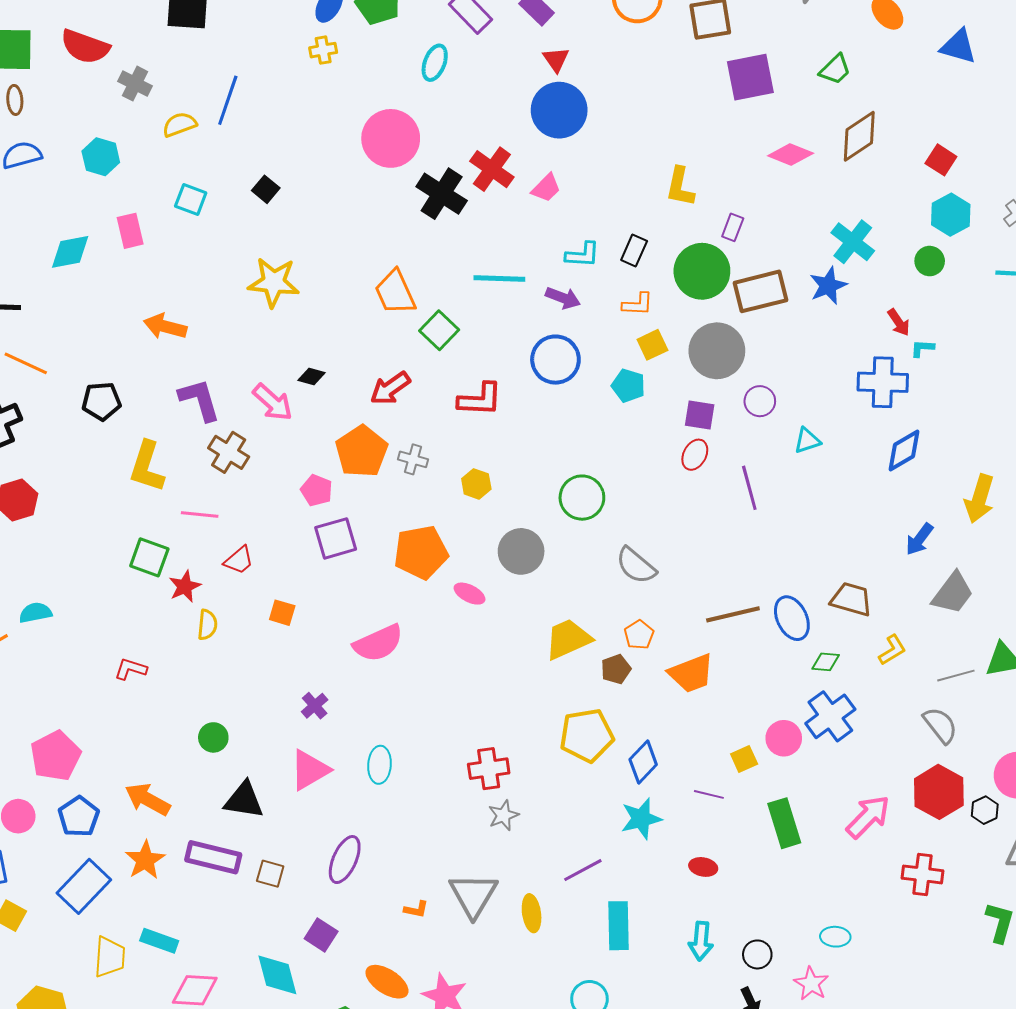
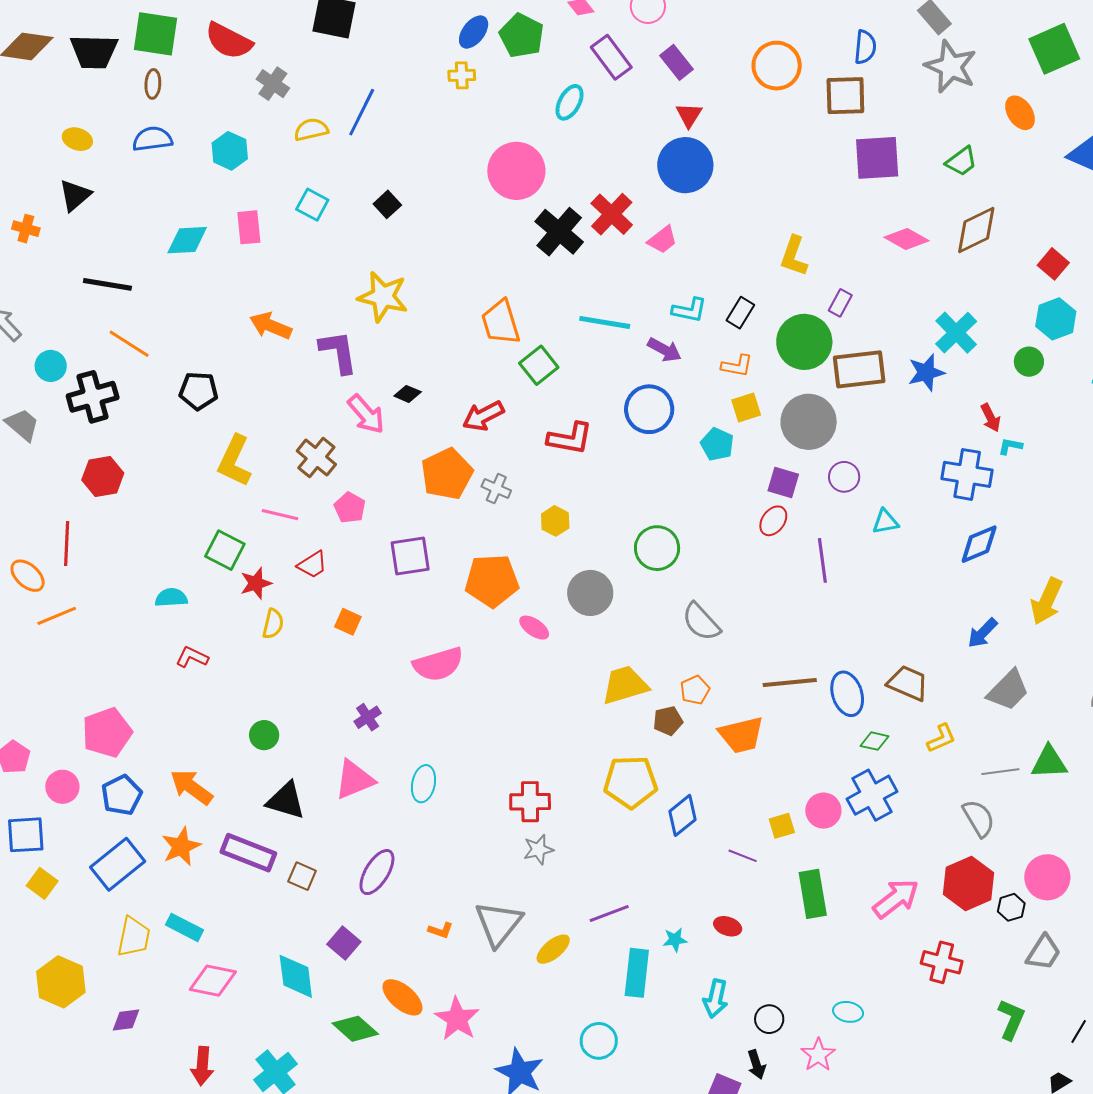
purple L-shape: (200, 400) -> (338, 352), moved
pink pentagon: (317, 490) -> (350, 508), moved
cyan semicircle: (35, 613) -> (171, 598), moved
cyan star: (641, 819) -> (675, 940), moved, size x0.6
yellow ellipse: (532, 913) -> (553, 949), turned 51

